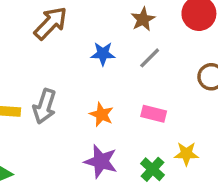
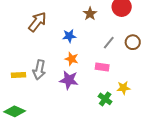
gray line: (150, 58) -> (109, 43), moved
orange star: (101, 114) -> (72, 59), moved
purple star: (101, 161) -> (69, 80), moved

